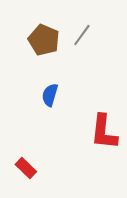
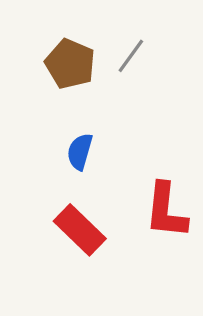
red rectangle: (26, 168) -> (80, 230), moved, size x1.5

